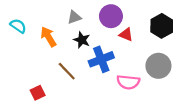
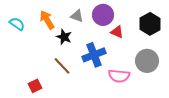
gray triangle: (74, 17) -> (77, 16), moved, turned 40
orange arrow: (48, 37) -> (47, 20), moved
black star: (82, 40) -> (64, 37), moved

